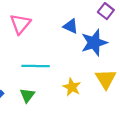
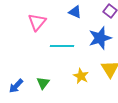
blue triangle: (71, 26) -> (75, 12), moved
cyan line: (36, 66) -> (62, 46), moved

